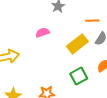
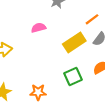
orange line: (92, 21) -> (92, 19), turned -40

